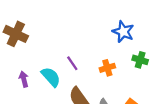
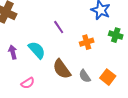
purple line: (72, 63) -> (59, 27), moved

